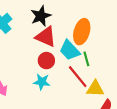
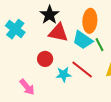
red circle: (46, 61) -> (45, 59), moved
red line: (78, 77) -> (82, 70), moved

